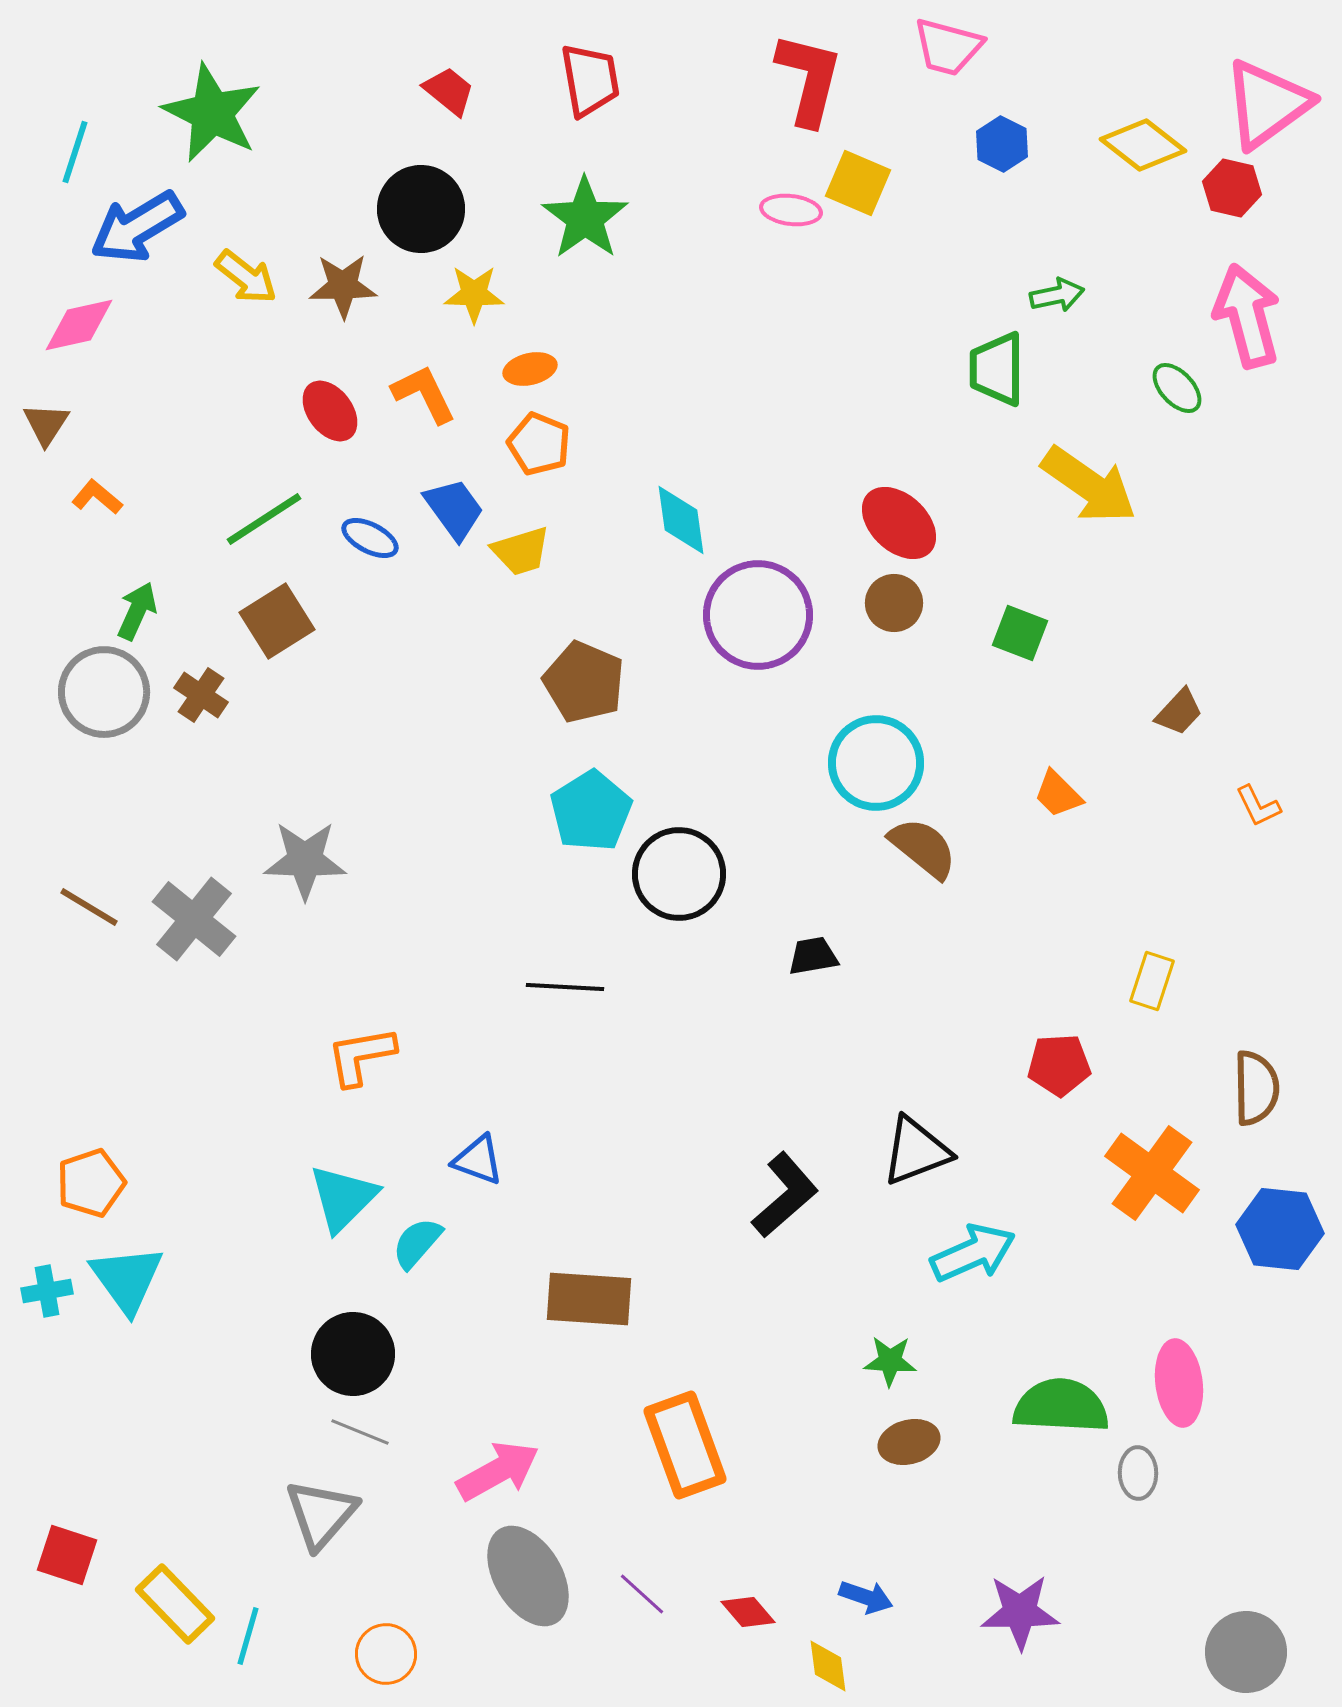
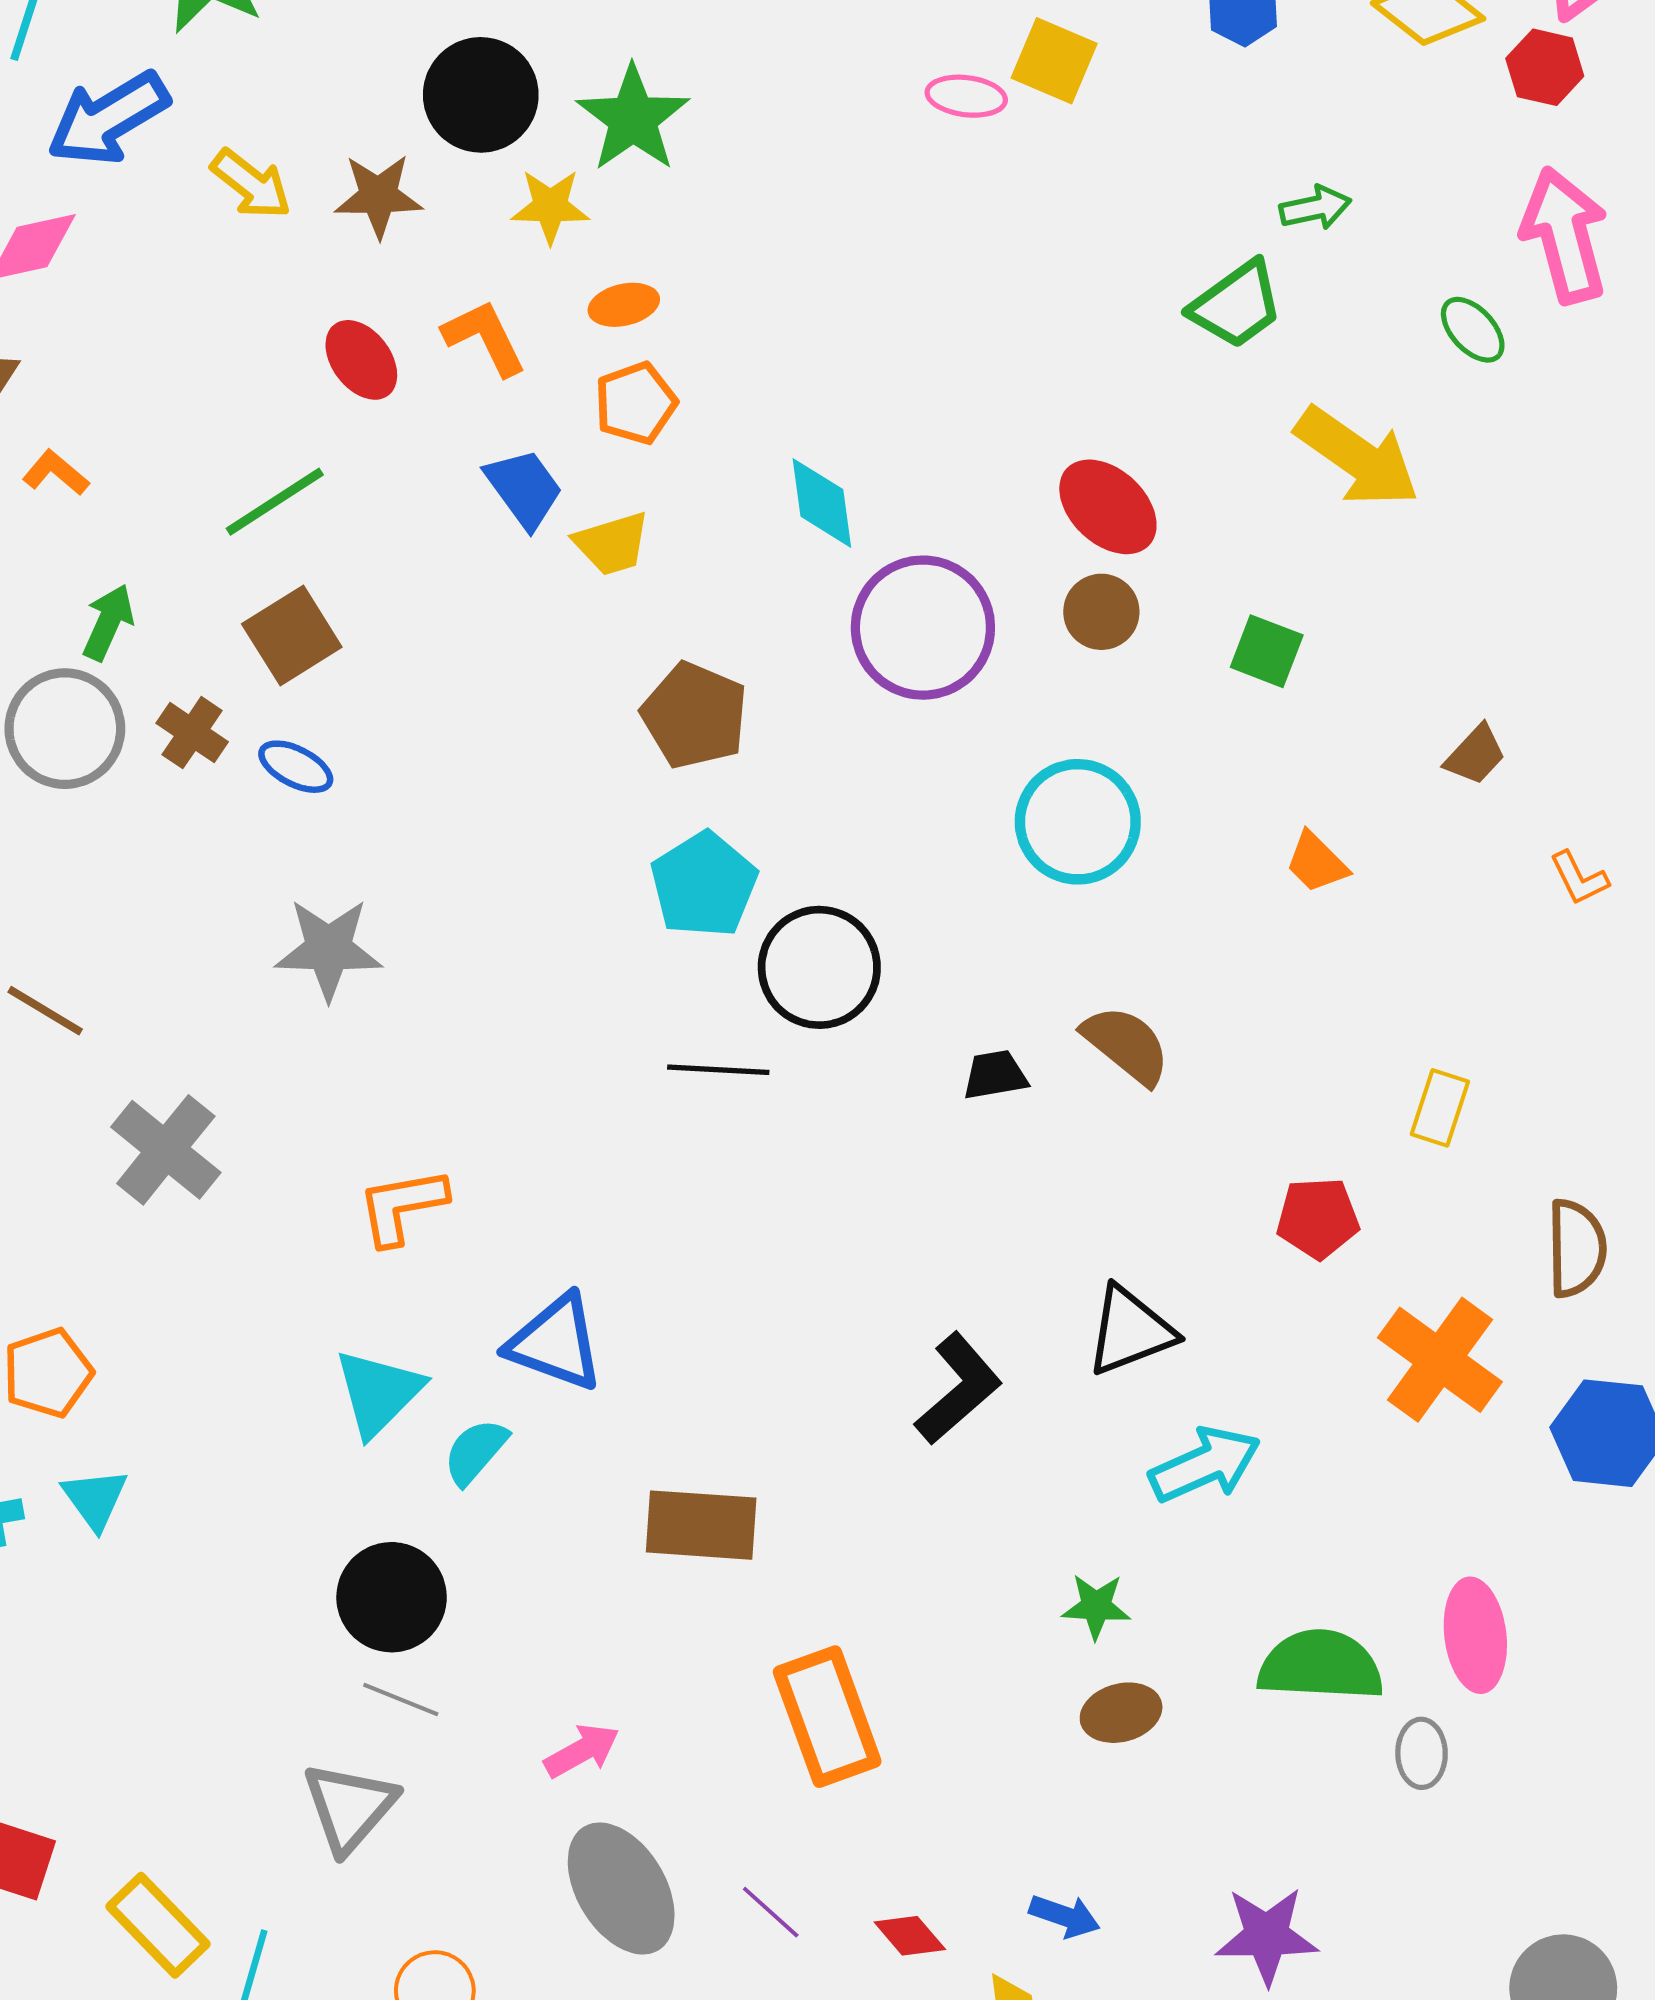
green star: (585, 218) -> (633, 118), moved
green trapezoid: (997, 369) -> (1237, 305), turned -126
orange pentagon: (539, 444) -> (636, 403), turned 30
blue ellipse: (370, 538) -> (296, 767), moved
brown semicircle: (923, 848) -> (1126, 1045), moved
gray cross: (194, 919) -> (166, 1150), moved
black line: (565, 987) -> (718, 1070), moved
blue triangle: (478, 1160) -> (556, 1343), size x1.5
cyan triangle: (127, 1279) -> (95, 1499), size x0.7
pink arrow: (498, 1471) -> (582, 1751), size x0.7

